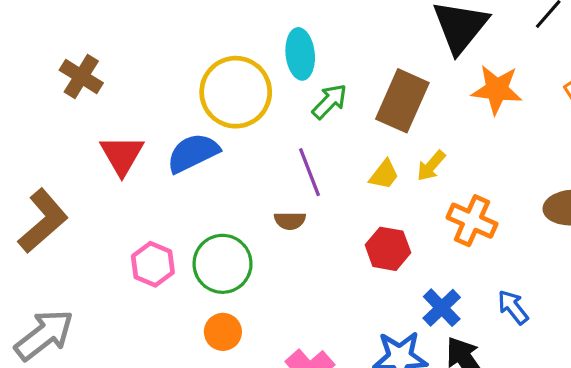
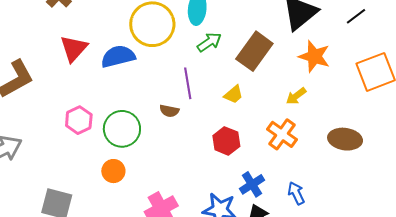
yellow arrow: (431, 166) -> (296, 96), moved

